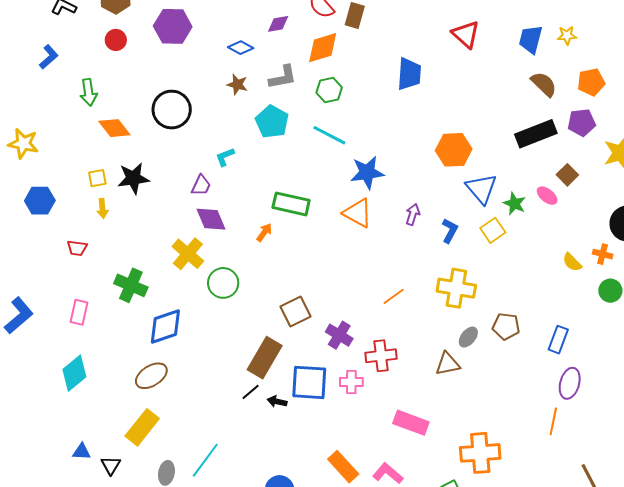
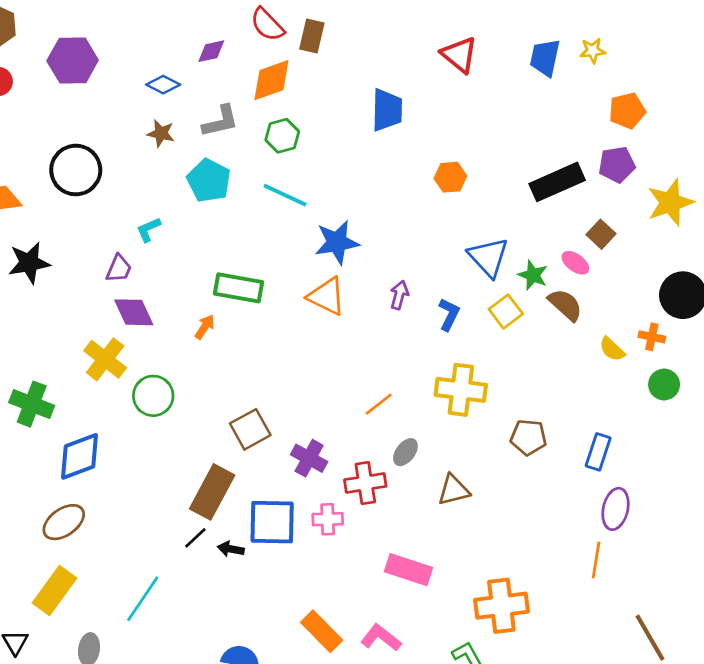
brown semicircle: (544, 84) -> (565, 305), moved
orange hexagon: (454, 150) -> (450, 177), moved, size x0.7
gray ellipse: (468, 337) -> (405, 452), moved
cyan line: (205, 460) -> (143, 599), moved

